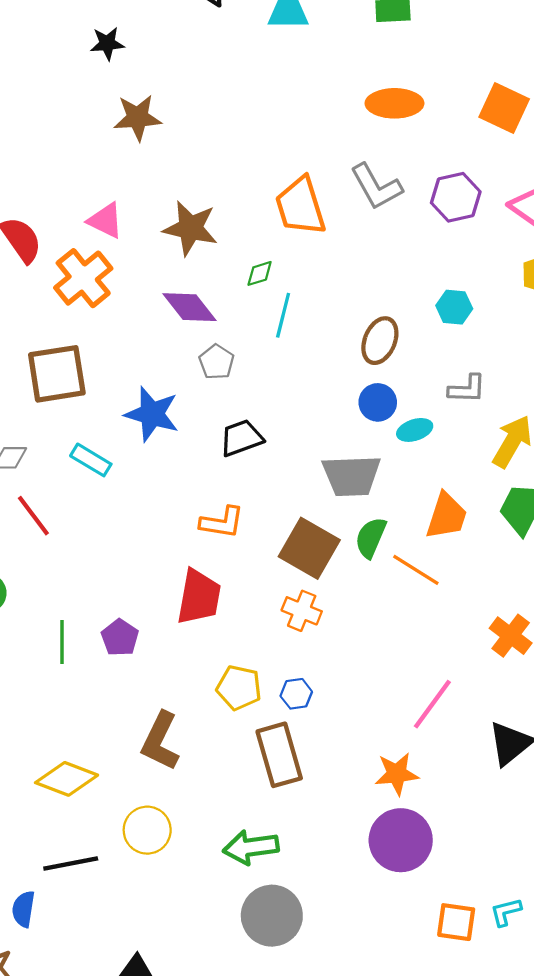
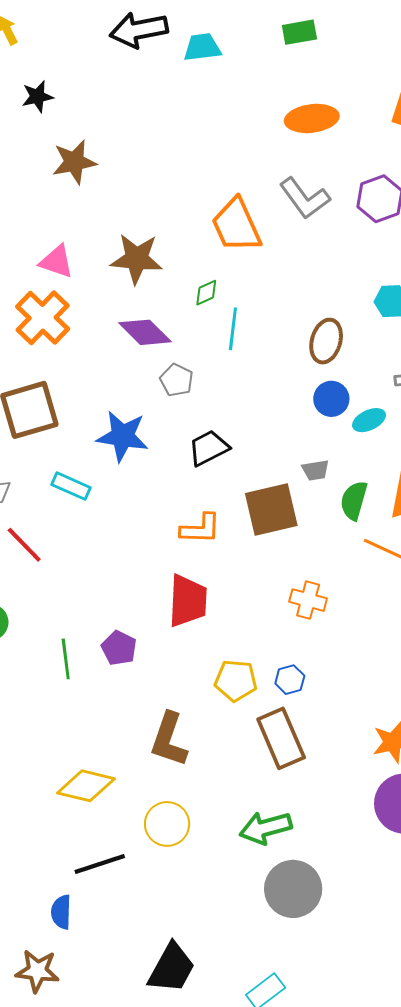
gray trapezoid: (351, 476) -> (316, 470), size x0.5
green semicircle: (371, 538) -> (354, 500), moved
brown square: (309, 548) -> (271, 510), moved, turned -36
orange cross: (302, 611) -> (308, 600), moved

